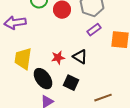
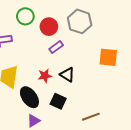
purple rectangle: (94, 30) -> (56, 47), moved

